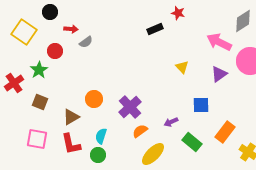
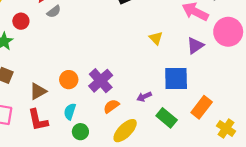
orange circle: (94, 99) -> (69, 80), moved
blue square: (201, 105) -> (176, 79), size x1.4
green circle: (98, 155) -> (80, 132), moved

